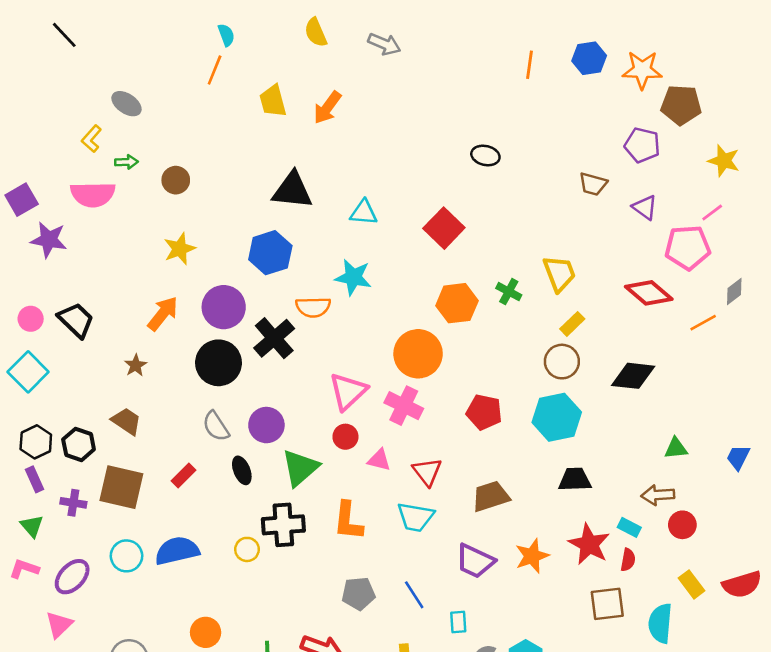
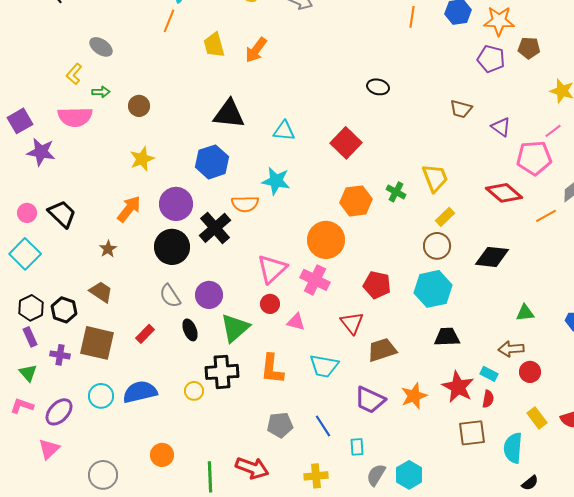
brown pentagon: (681, 105) -> (529, 48), size x0.7
purple pentagon: (642, 145) -> (491, 59), moved
red triangle: (427, 472) -> (352, 323), moved

